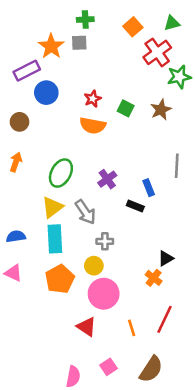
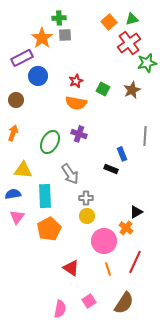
green cross: (85, 19) -> (59, 18), moved
green triangle: (172, 23) -> (132, 19), moved
purple cross: (107, 179) -> (79, 134), moved, turned -35
yellow triangle: (52, 207) -> (23, 170), moved, turned 42
yellow circle: (94, 266) -> (87, 216), moved
pink triangle: (13, 273) -> (17, 217), moved, turned 42
pink circle: (104, 294) -> (104, 241), moved

